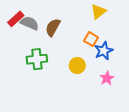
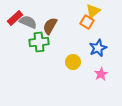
orange square: (91, 39) -> (87, 22), moved
green cross: (37, 59) -> (39, 42), moved

